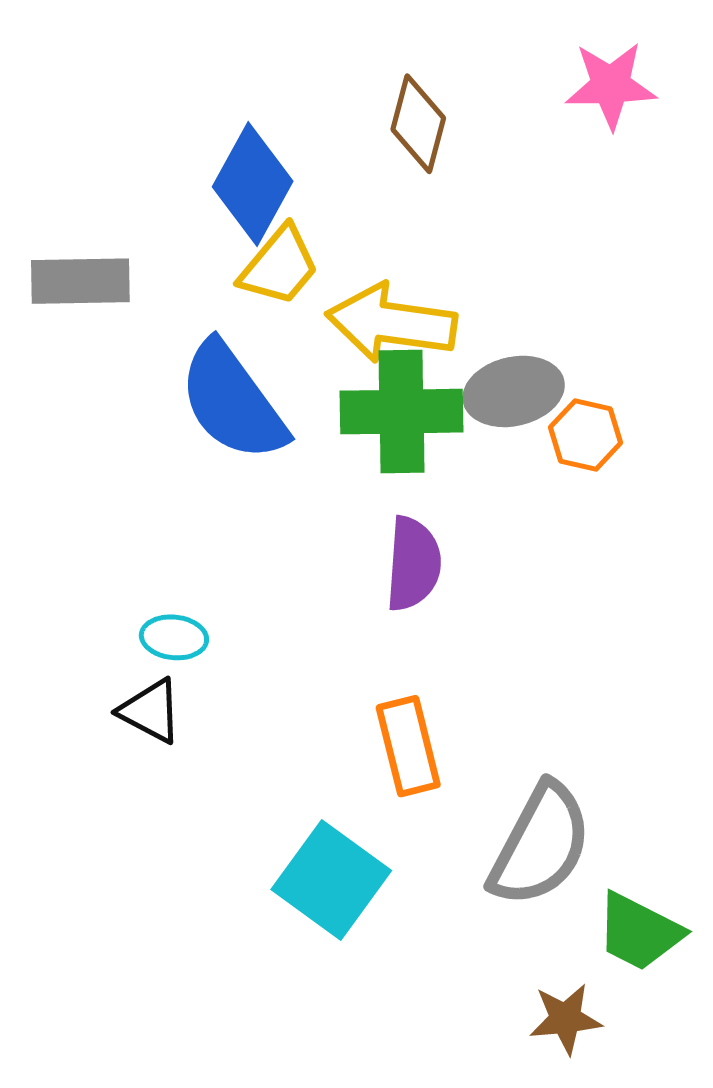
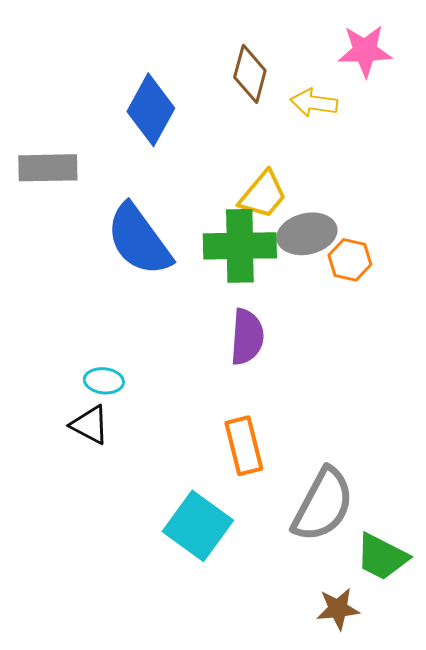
yellow trapezoid: (279, 266) -> (263, 195), moved
yellow arrow: (391, 323) -> (314, 103), moved, size x0.6

